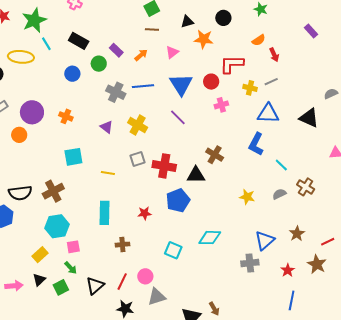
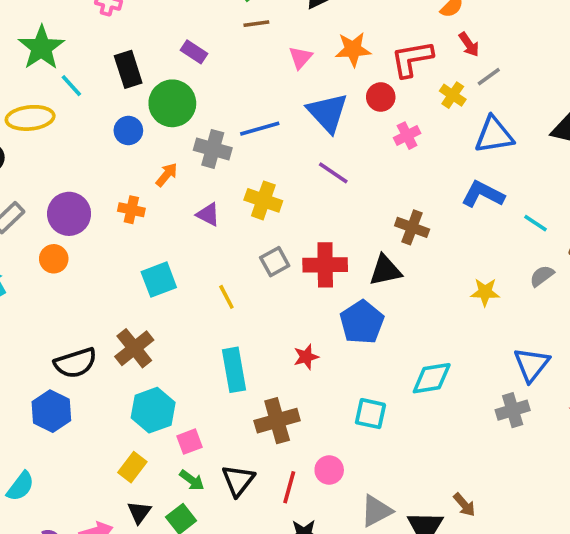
orange star: (204, 39) -> (353, 49), moved
black rectangle: (79, 41) -> (128, 69), turned 54
purple rectangle: (116, 50) -> (194, 52), moved
orange arrow: (141, 55) -> (167, 175), moved
red arrow: (274, 55) -> (469, 44), moved
green circle: (99, 64) -> (172, 103), size x1.6
yellow cross: (250, 88) -> (453, 95), turned 32
blue L-shape: (256, 144) -> (483, 194), turned 100
yellow line: (108, 173) -> (226, 297), turned 64
brown cross: (122, 245) -> (277, 421), size x1.6
black triangle: (95, 286) -> (238, 480), moved
gray triangle: (157, 297) -> (376, 511), moved

